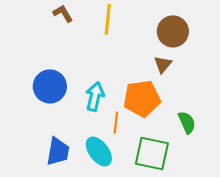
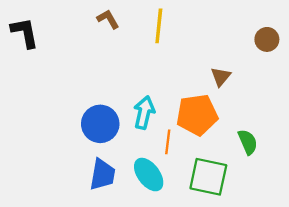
brown circle: (173, 31) -> (267, 39), moved, size x0.7
blue circle: (50, 86) -> (100, 124), moved

